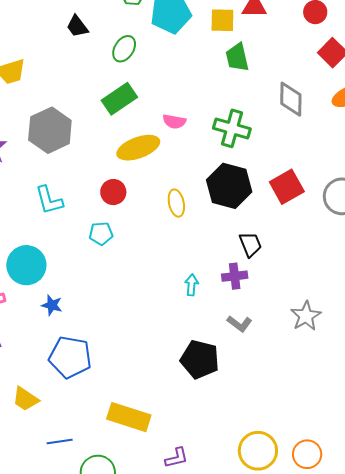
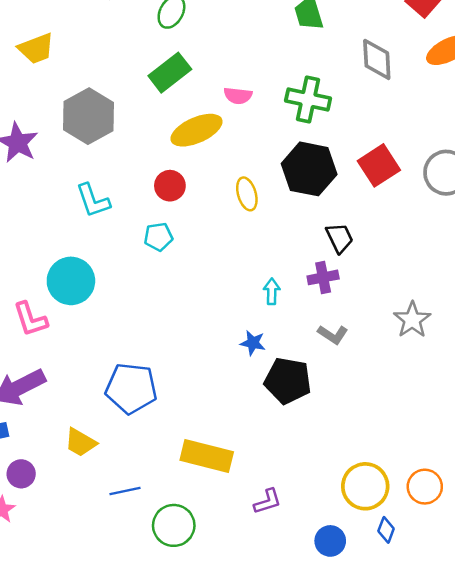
blue star: (52, 305) -> (253, 343), moved

